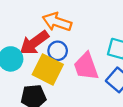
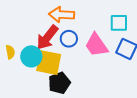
yellow square: (48, 69) -> (49, 63), moved

